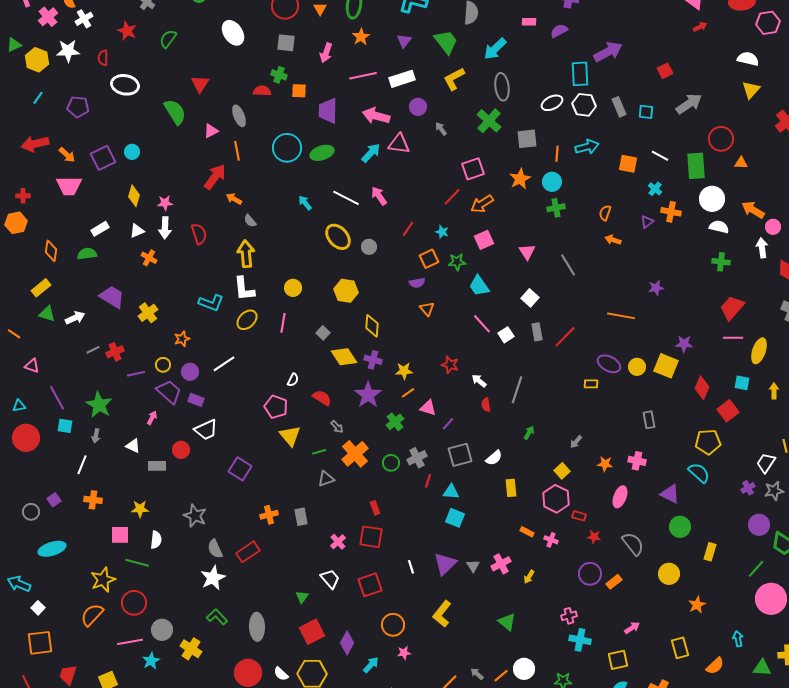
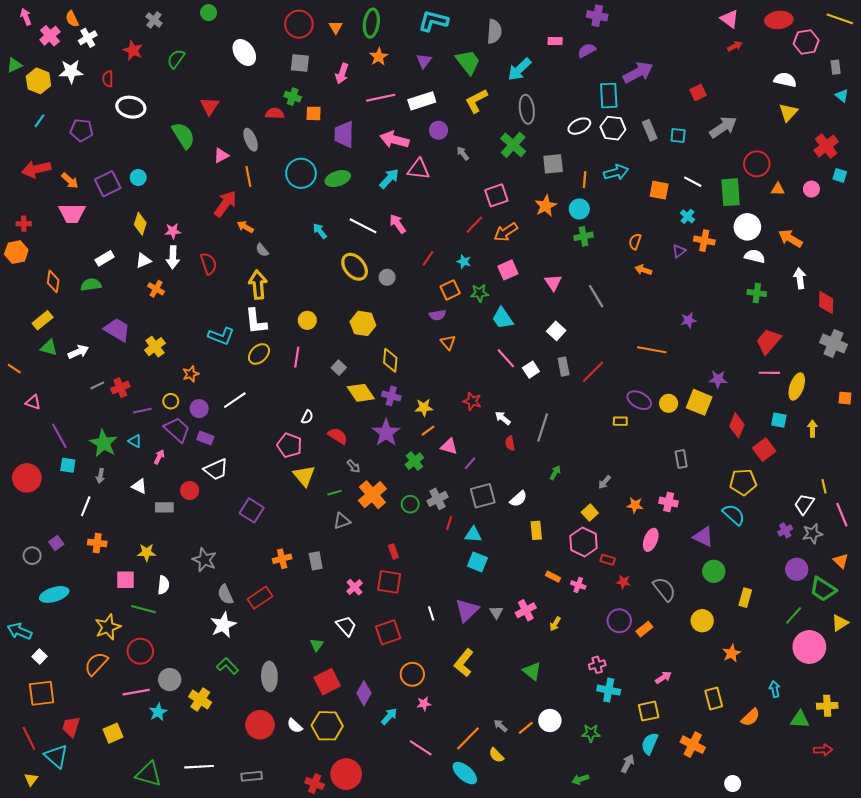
pink circle: (773, 227) -> (811, 189), moved
cyan triangle: (19, 406) -> (135, 441), moved, turned 40

